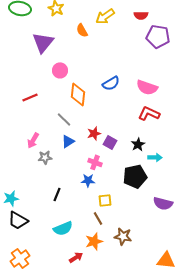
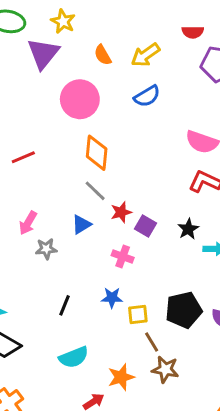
yellow arrow: (105, 16) -> (145, 55), moved
purple triangle: (43, 42) -> (43, 53), moved
pink circle: (60, 70) -> (80, 99), moved, size x1.6
blue semicircle: (111, 83) -> (147, 96), moved
gray line: (64, 119) -> (95, 191), moved
black pentagon: (135, 176) -> (184, 310), moved
blue star: (88, 180) -> (112, 298), moved
brown line: (98, 218) -> (152, 342), moved

